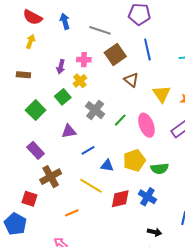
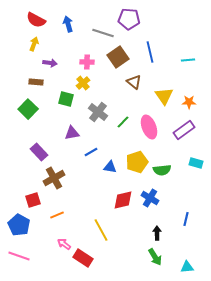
purple pentagon: (139, 14) -> (129, 19), moved
purple arrow: (61, 67) -> (50, 63), moved, turned -96
brown rectangle: (23, 75) -> (36, 82), moved
green square: (63, 97) -> (66, 99), turned -35
green square: (36, 110) -> (28, 109), moved
yellow line: (91, 186) -> (101, 230), moved, turned 30
red square: (29, 199) -> (33, 200), turned -35
orange line: (72, 213) -> (57, 215), moved
black arrow: (155, 232) -> (157, 233), turned -104

